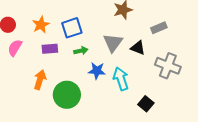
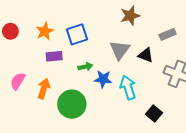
pink semicircle: (15, 48) -> (18, 81), moved
green arrow: (81, 51) -> (85, 67), moved

